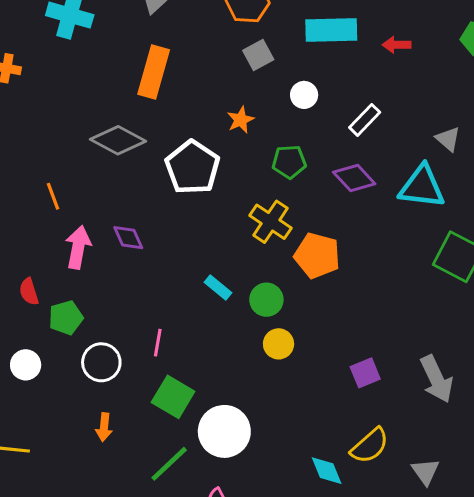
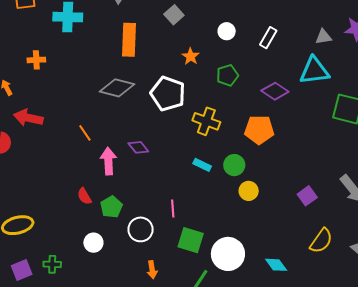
gray square: (258, 55) -> (174, 15), moved
gray triangle: (448, 139) -> (323, 37), turned -36
purple diamond: (354, 178) -> (275, 91), moved
yellow cross: (271, 222) -> (206, 121), moved
cyan diamond: (327, 471) -> (276, 265), moved

